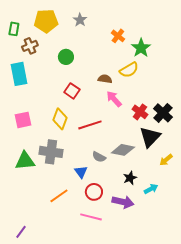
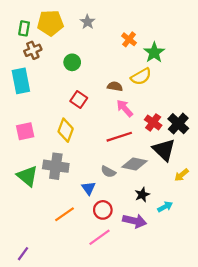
green rectangle: (14, 29) -> (24, 28), moved
red line: (90, 125) -> (119, 137), moved
black triangle: (150, 137) -> (164, 150), turned -30
green triangle: (25, 161) -> (27, 176), turned 45
pink line: (91, 217) -> (100, 237), turned -50

